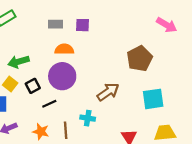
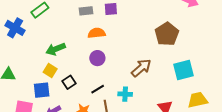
purple circle: (62, 76) -> (97, 58), size x0.6
black square: (33, 86) -> (69, 82), moved
black line: (49, 104) -> (98, 89), moved

